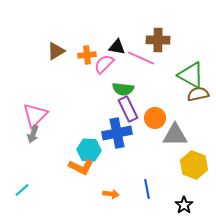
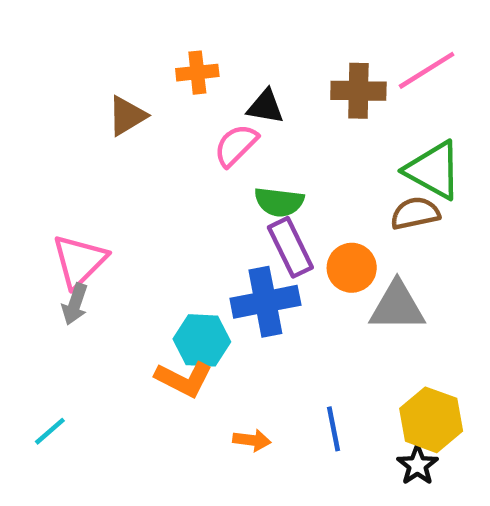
orange cross: (87, 55) -> (197, 73), moved
pink line: (141, 58) -> (427, 70), moved, turned -56
brown semicircle: (198, 94) -> (415, 213), moved
yellow hexagon: (194, 165) -> (431, 420), moved

